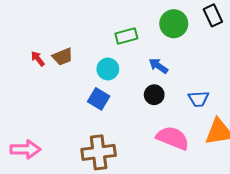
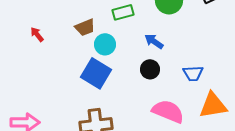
brown trapezoid: (63, 57) -> (85, 27), moved
blue square: (99, 99) -> (96, 73), size x1.4

